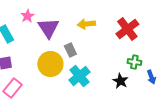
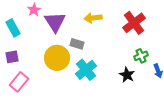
gray rectangle: (70, 50) -> (77, 44), turned -48
green cross: (134, 62) -> (141, 56), turned -32

